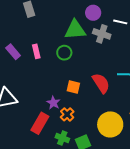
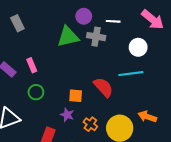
green circle: (64, 53) -> (36, 92), moved
purple star: (53, 103) -> (67, 115), moved
orange cross: (67, 114) -> (90, 124), moved

